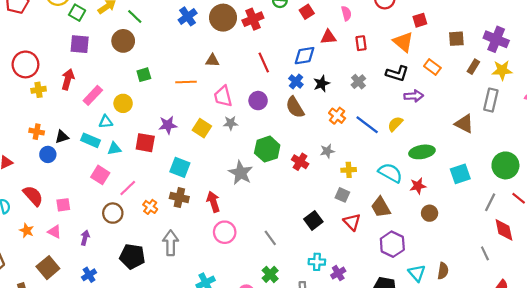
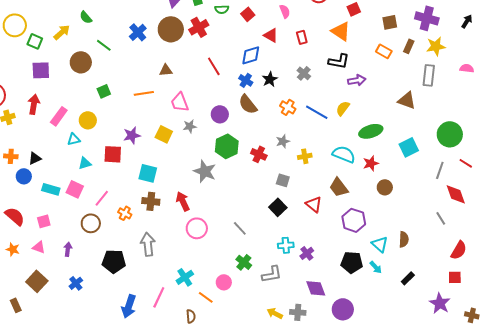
green line: (135, 16) -> (104, 45), moved
red triangle: (328, 37) -> (271, 35), turned 42
orange rectangle: (432, 67) -> (384, 51), moved
purple circle: (258, 101) -> (220, 114), moved
cyan rectangle: (91, 140) -> (51, 189), moved
gray square: (342, 195) -> (283, 180), moved

